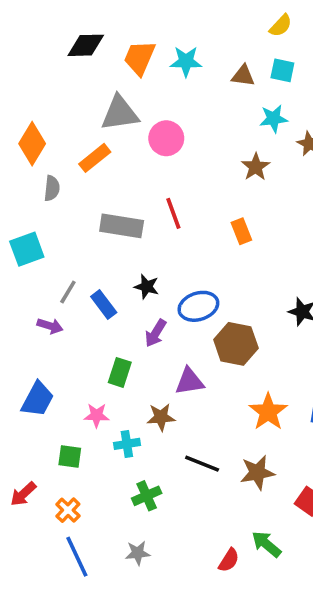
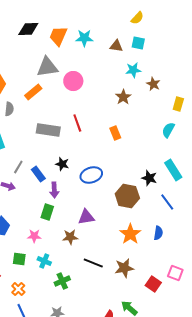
purple arrow: (156, 333) -> (54, 190), moved, turned -35
brown hexagon: (236, 344) -> (127, 196), moved
cyan cross: (127, 444) -> (44, 261), moved, turned 32

